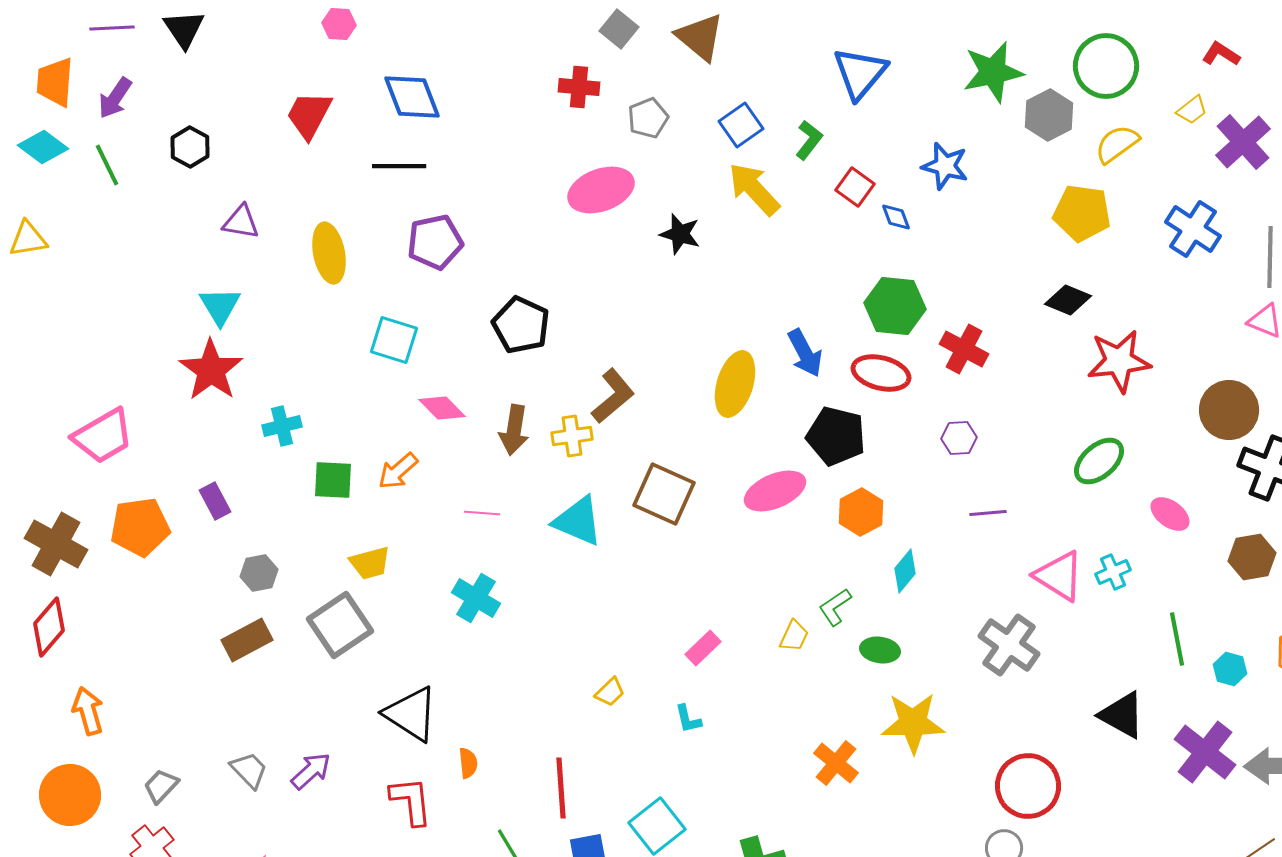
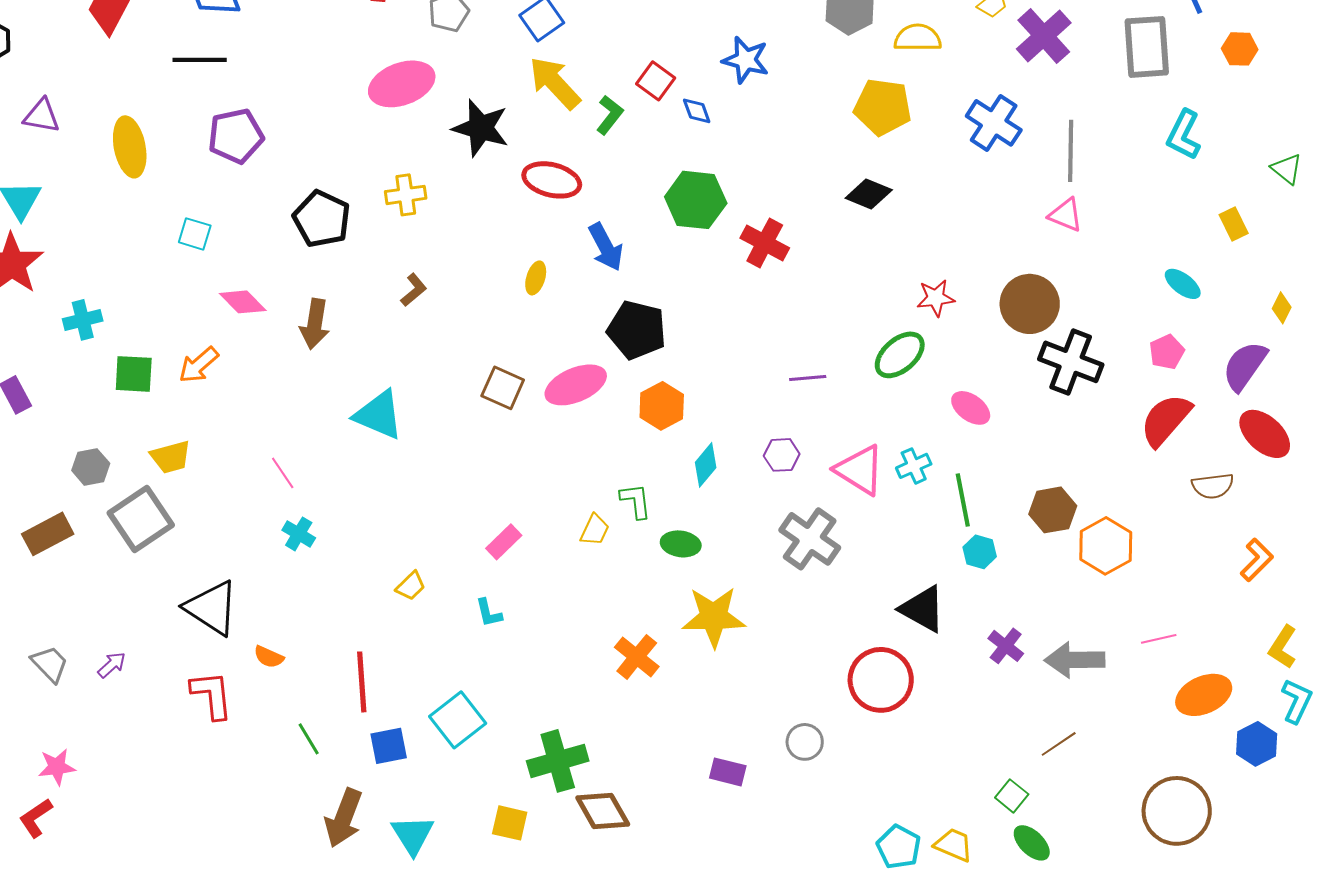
green L-shape: (809, 140) -> (610, 115), moved
yellow semicircle: (1117, 144) -> (918, 38), turned 36
black star: (680, 234) -> (481, 128), size x1.4
cyan square: (394, 340) -> (195, 234), size x0.7
red star: (1119, 361) -> (936, 298), moved, size x0.6
red ellipse: (881, 373) -> (552, 180), moved
yellow ellipse: (735, 384) -> (536, 278), size x0.5
brown L-shape: (613, 396) -> (414, 290), size x0.6
yellow cross: (572, 436) -> (406, 195), moved
purple hexagon: (959, 438) -> (782, 455), moved
brown square: (664, 494) -> (503, 388), moved, size x0.7
pink line: (482, 513) -> (283, 473), moved, turned 52
purple line: (988, 513) -> (808, 378), moved
brown hexagon: (1252, 557) -> (1053, 510), moved
gray hexagon: (259, 573) -> (91, 467), moved
cyan cross: (476, 598) -> (299, 534), moved, size x0.7
green L-shape: (835, 607) -> (636, 501), turned 117
green line: (1177, 639) -> (963, 500), moved
cyan hexagon: (1230, 669) -> (980, 552), moved
purple cross: (1205, 752) -> (1006, 646), size x0.6
orange semicircle: (468, 763) -> (269, 657), turned 120
purple arrow: (311, 771) -> (112, 665), size x0.7
red circle: (1028, 786) -> (881, 680), moved

